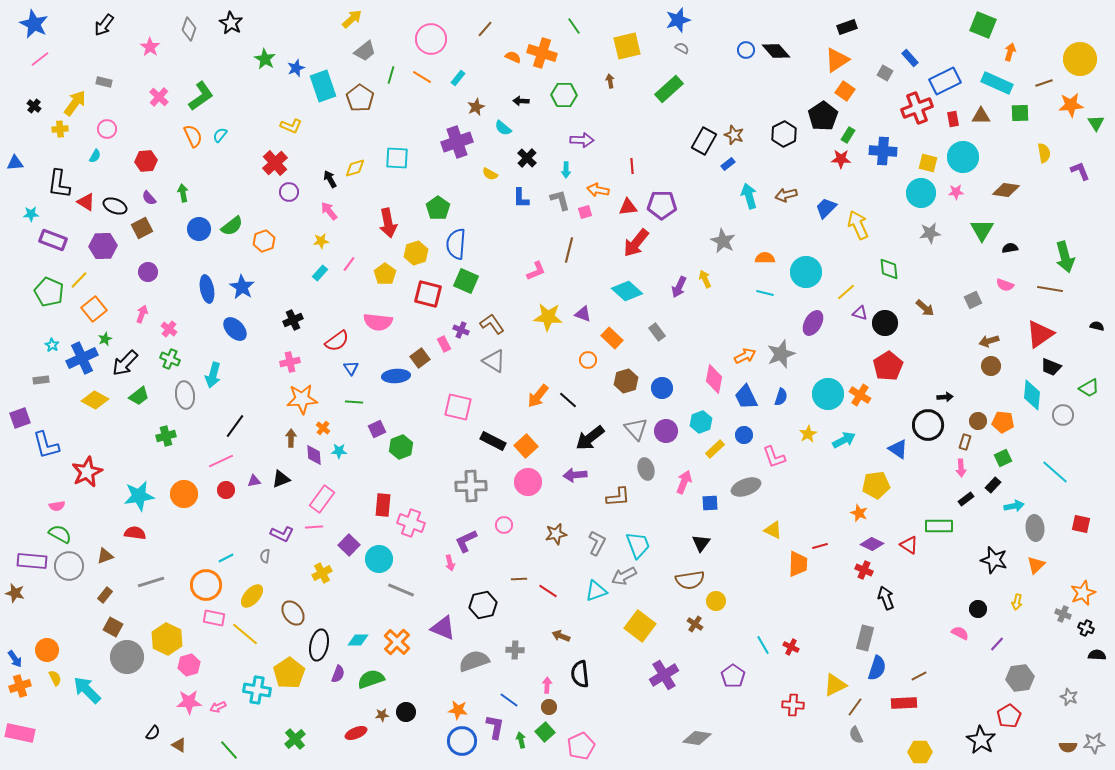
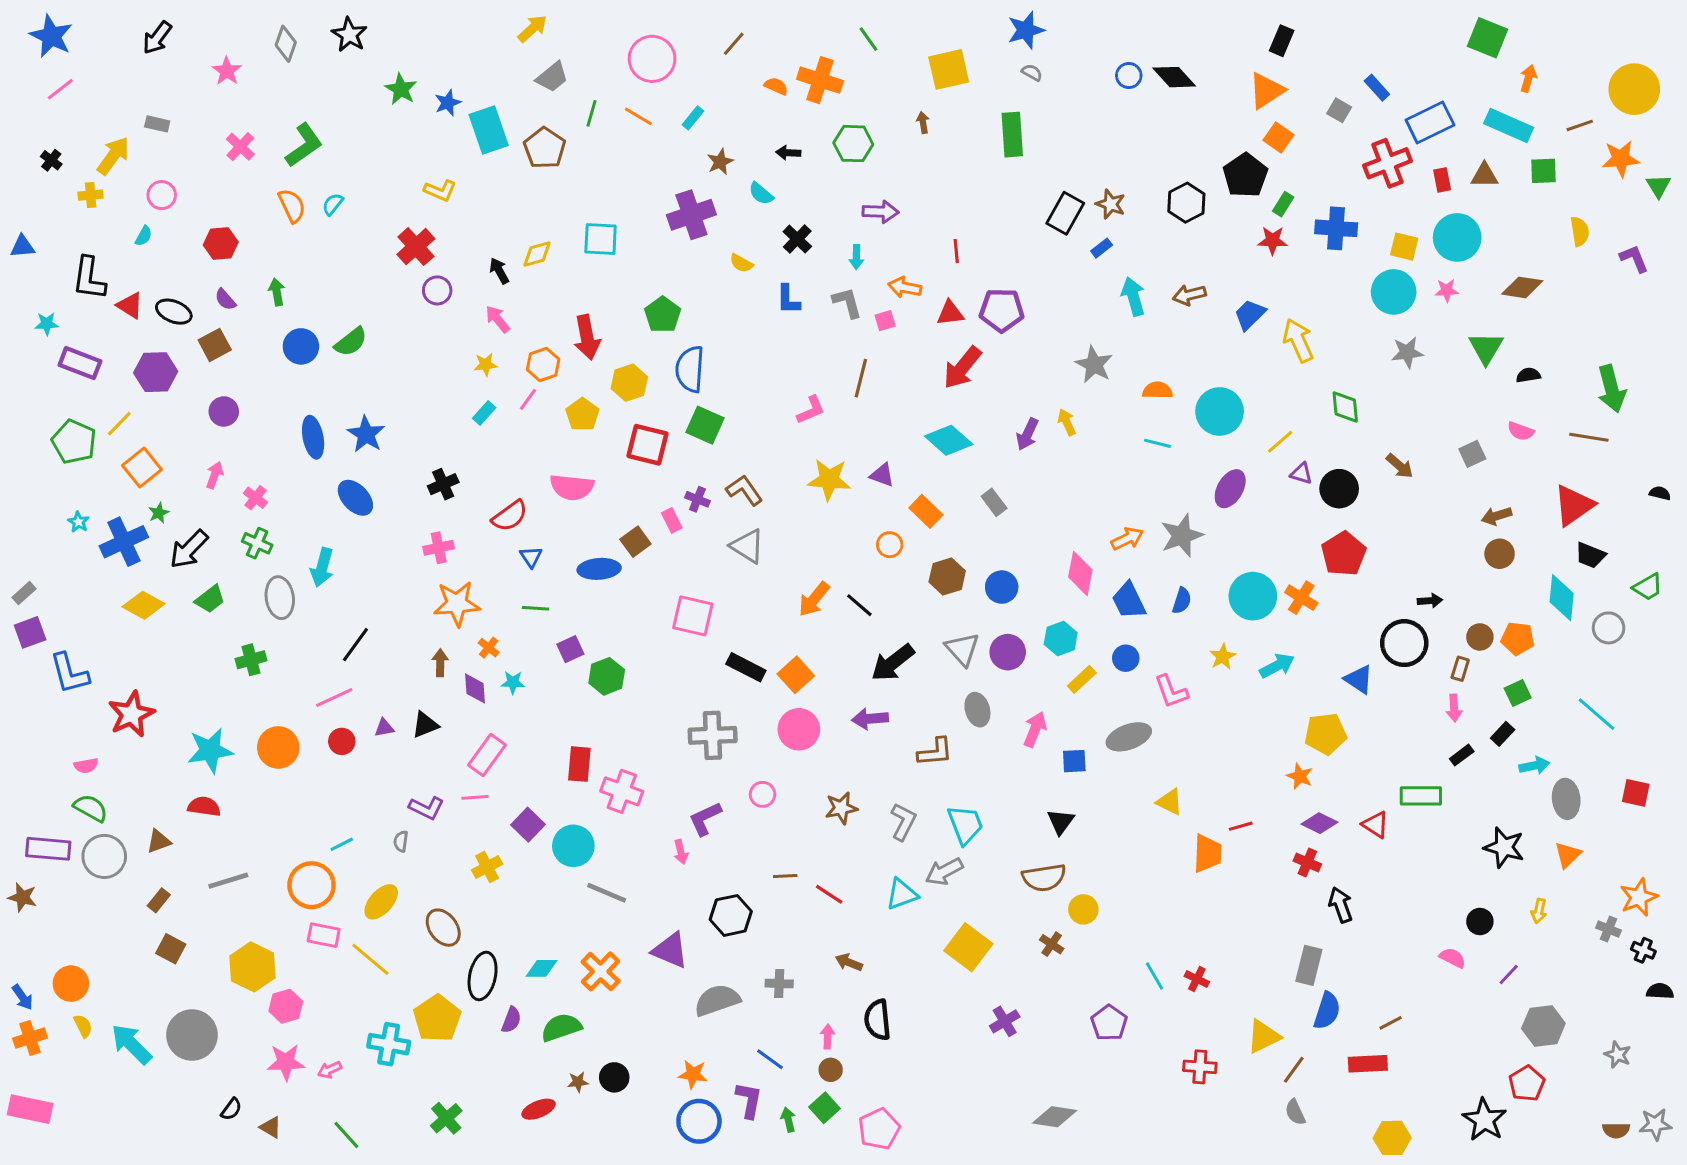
black rectangle: (847, 27) -> (1282, 41), turned -48
green rectangle: (669, 89) -> (1012, 135), turned -52
orange hexagon: (264, 241) -> (543, 365), moved
gray rectangle: (41, 380) -> (24, 593), moved, turned -35
gray circle: (127, 657) -> (192, 1035), moved
purple cross: (664, 675) -> (1005, 1021), size x0.7

